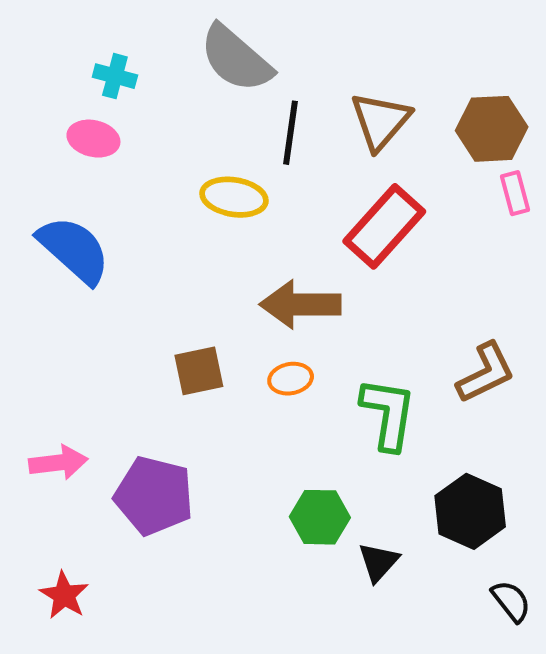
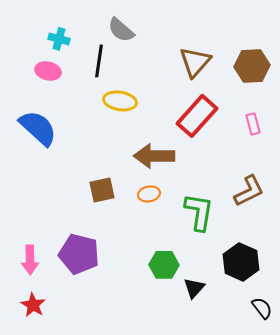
gray semicircle: (236, 59) -> (121, 30), size x0.7
black line: (291, 133) -> (99, 61), moved
pink rectangle: (515, 193) -> (253, 124), moved
pink arrow: (58, 463) -> (30, 260), moved, turned 96

